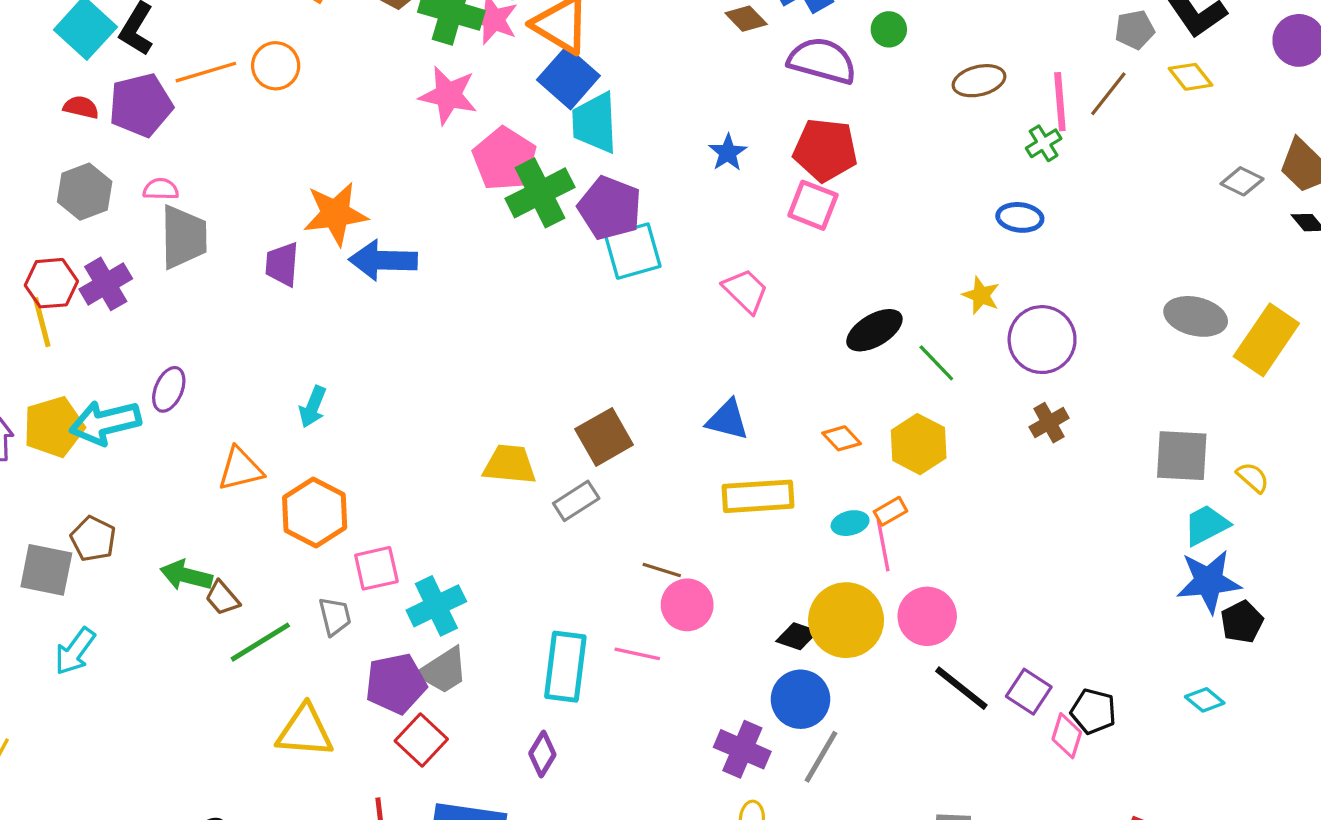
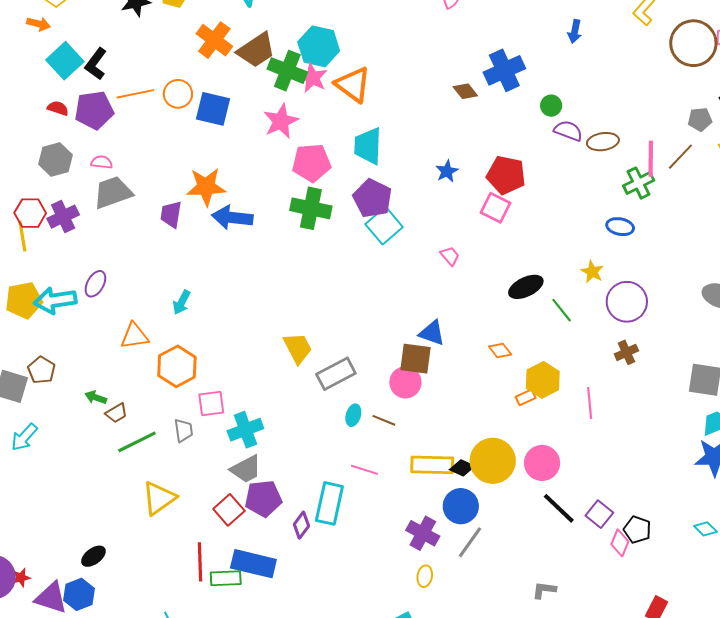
purple semicircle: (822, 61) -> (568, 131), moved, size x0.7
blue square: (568, 78) -> (213, 109), moved, turned -33
pink star: (448, 95) -> (281, 121), turned 30
green cross: (1044, 143) -> (639, 183), size x1.4
pink pentagon: (505, 159) -> (311, 163), turned 30
green cross: (540, 193) -> (311, 208), moved, turned 33
gray trapezoid: (184, 237) -> (113, 192), turned -114
cyan square: (633, 251) -> (384, 226), turned -30
pink trapezoid: (745, 291) -> (450, 256), size x0.7
brown square: (604, 437) -> (416, 359), moved, turned 32
yellow hexagon: (919, 444) -> (543, 380), moved
yellow trapezoid: (510, 464) -> (298, 348), turned 52
yellow rectangle: (758, 496) -> (432, 465), moved
gray rectangle: (576, 501) -> (336, 374), size x1.4
cyan ellipse: (850, 523) -> (353, 415), moved, turned -65
pink line: (883, 545) -> (590, 403), moved
green arrow: (186, 575) -> (96, 397), size x0.7
brown trapezoid: (222, 598) -> (116, 413), turned -85
pink circle: (687, 605) -> (405, 382), moved
cyan rectangle: (565, 667) -> (329, 503), moved
purple pentagon: (396, 684) -> (263, 498), moved
yellow triangle: (305, 731) -> (159, 498), turned -45

